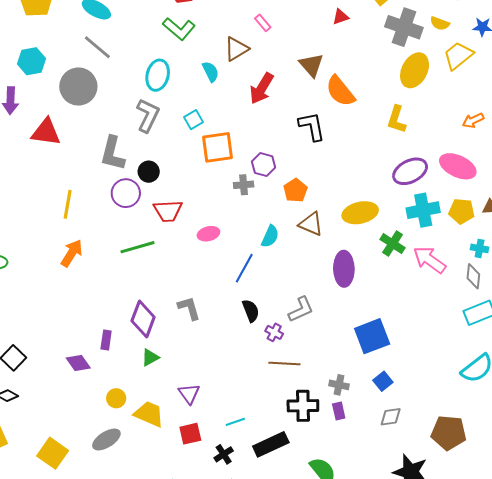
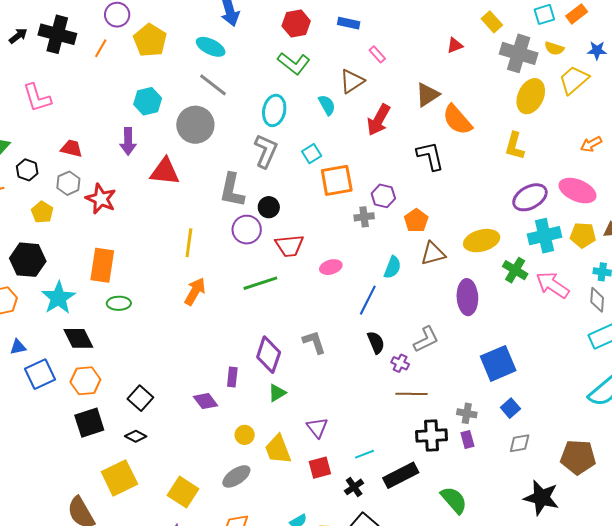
brown triangle: (311, 65) -> (428, 95), turned 40
brown triangle: (311, 224) -> (433, 254), turned -36
yellow trapezoid: (149, 414) -> (278, 449), turned -132

